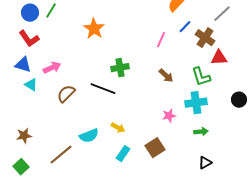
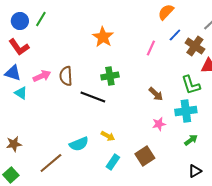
orange star: (94, 29) -> (103, 37), moved
brown arrow: (166, 76) -> (156, 94), moved
brown semicircle: (66, 94) -> (66, 76), moved, turned -48
green arrow: (201, 132) -> (191, 140), turned -32

